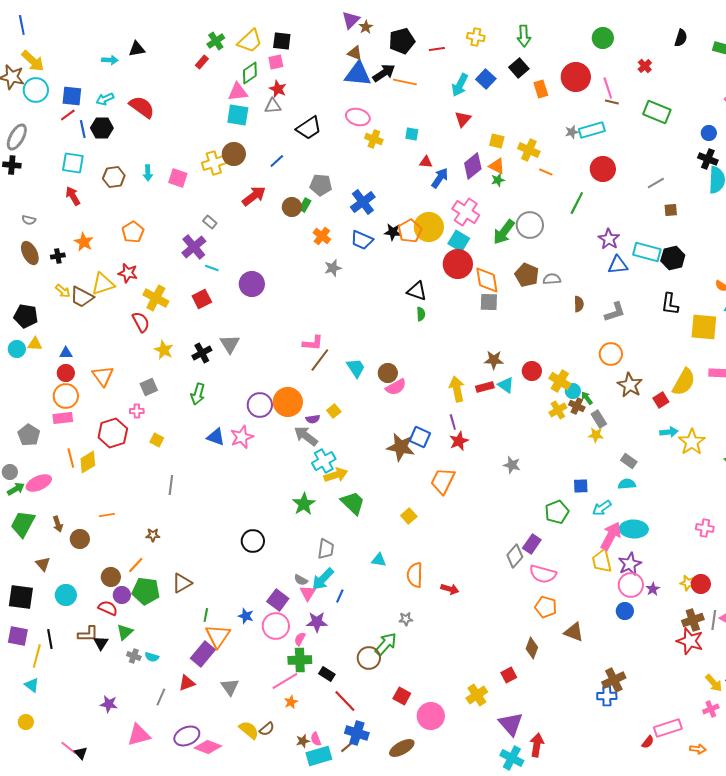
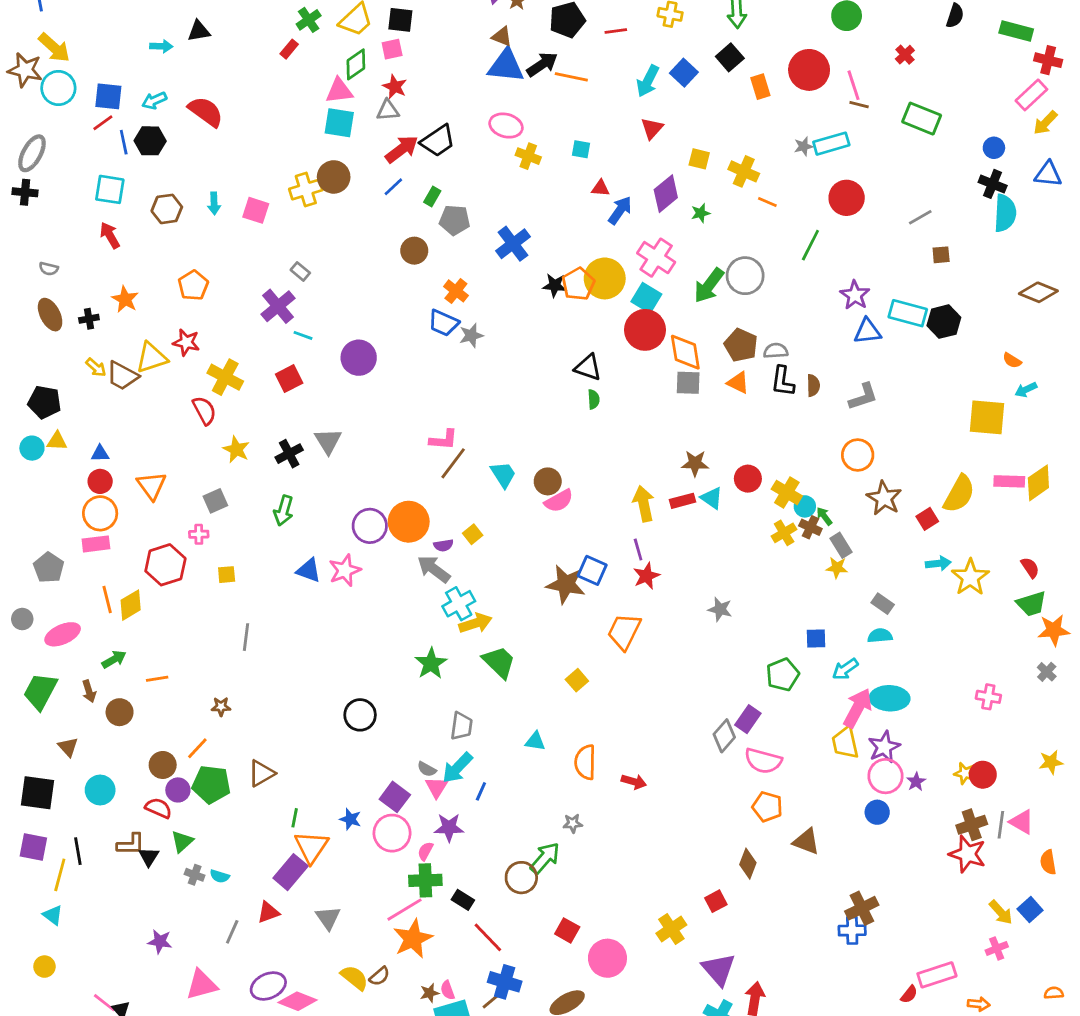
orange triangle: (497, 166) -> (738, 383), moved
red arrow: (254, 196) -> (402, 149), moved
green rectangle: (305, 205) -> (432, 196), moved
blue trapezoid: (362, 240) -> (443, 323), moved
black L-shape: (670, 304) -> (783, 381), moved
yellow square: (157, 440) -> (227, 575), turned -32
green arrow: (16, 489) -> (114, 659), moved
orange star: (291, 702) -> (413, 939), size x2.0

